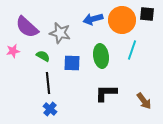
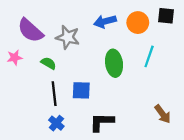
orange circle: (122, 20) -> (138, 23), size x0.7
blue square: (72, 63) -> (81, 90), moved
black L-shape: (106, 93) -> (102, 122), moved

